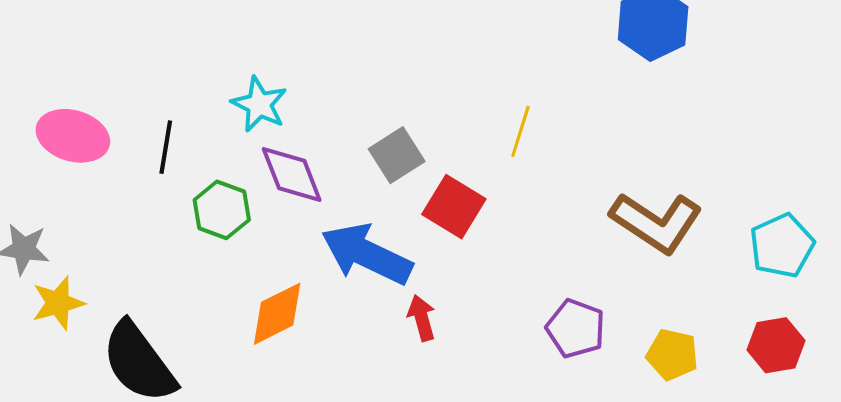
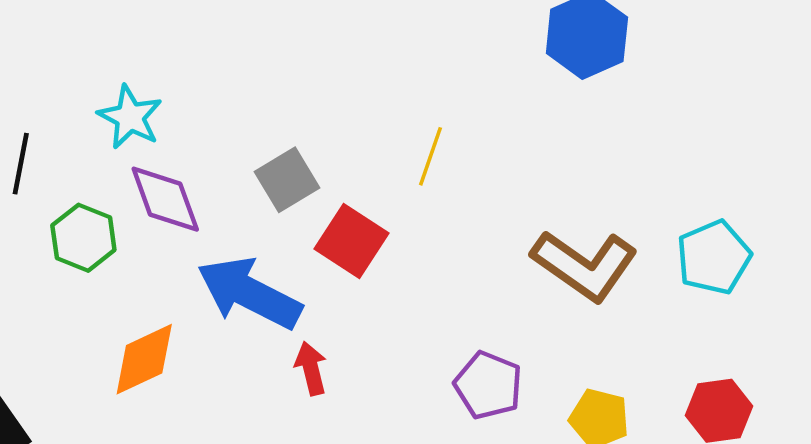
cyan pentagon: (782, 246) -> (714, 257), moved

